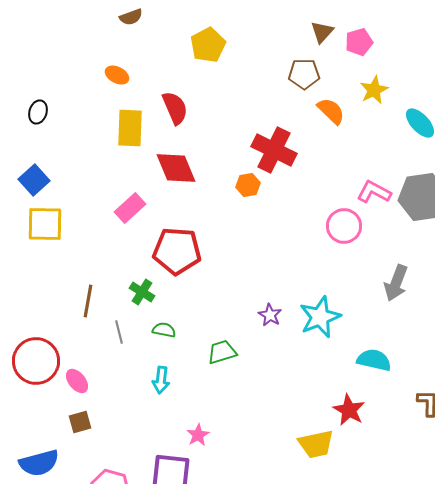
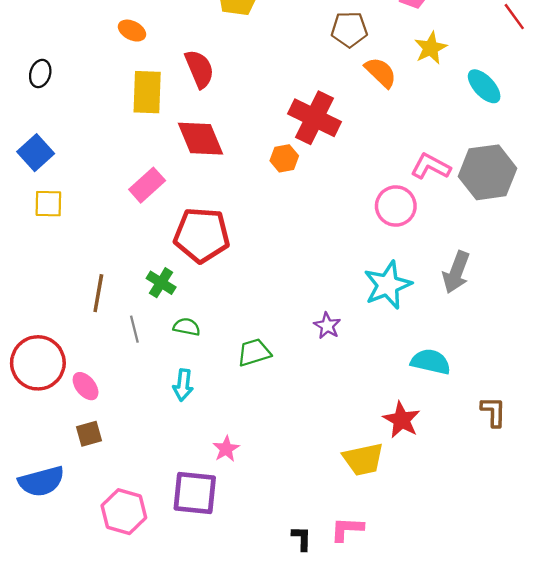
yellow square: (45, 224) -> (48, 204), size x0.7
purple star: (270, 315) -> (327, 326), moved
cyan star: (320, 317) -> (388, 285), moved

